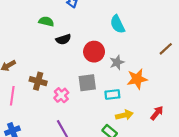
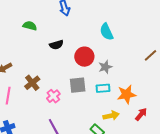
green semicircle: (46, 21) -> (30, 26), moved
orange star: (137, 79) -> (126, 94), moved
brown cross: (38, 81) -> (32, 83), turned 35
cyan rectangle: (112, 94) -> (103, 88), moved

